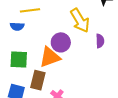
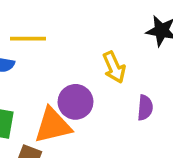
yellow arrow: (80, 21) -> (114, 67), size x0.7

